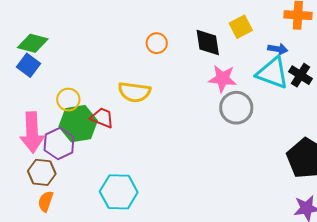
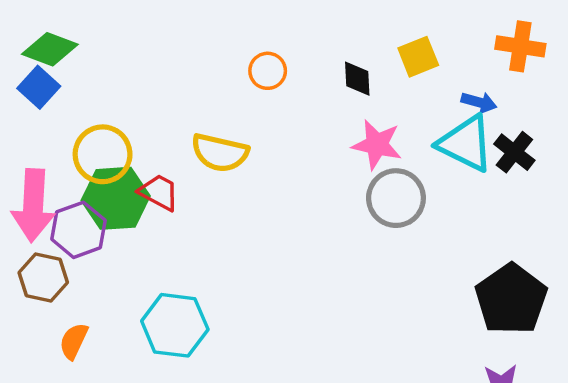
black diamond: (208, 43) -> (357, 79), size x0.7
yellow circle: (68, 100) -> (103, 154), size x1.4
orange semicircle: (46, 201) -> (74, 341), moved

